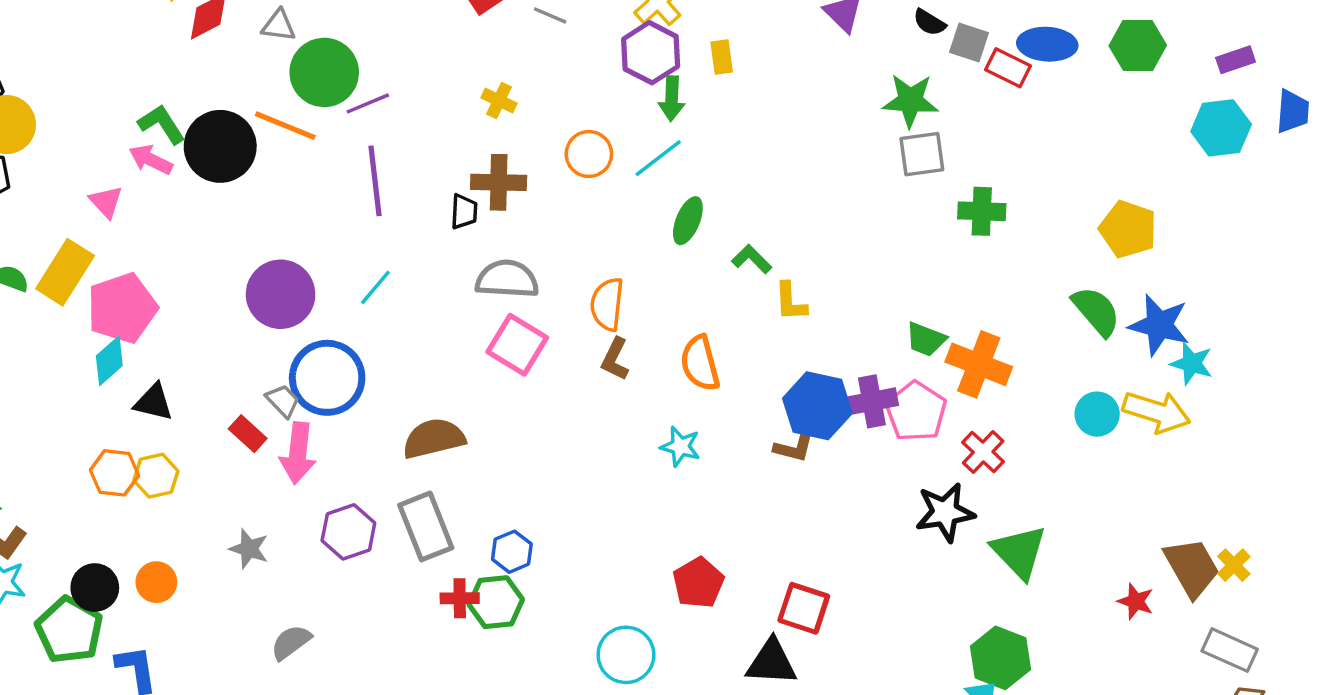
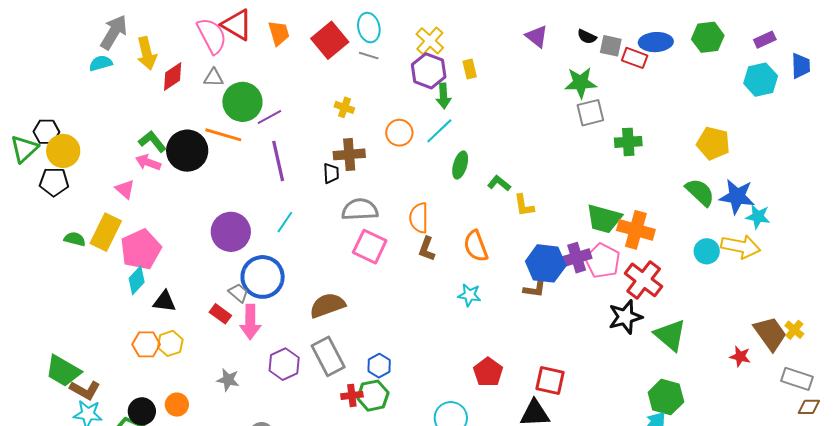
green trapezoid: (926, 339) -> (604, 219), size x1.5
red cross: (983, 452) -> (644, 280), size x1.5

